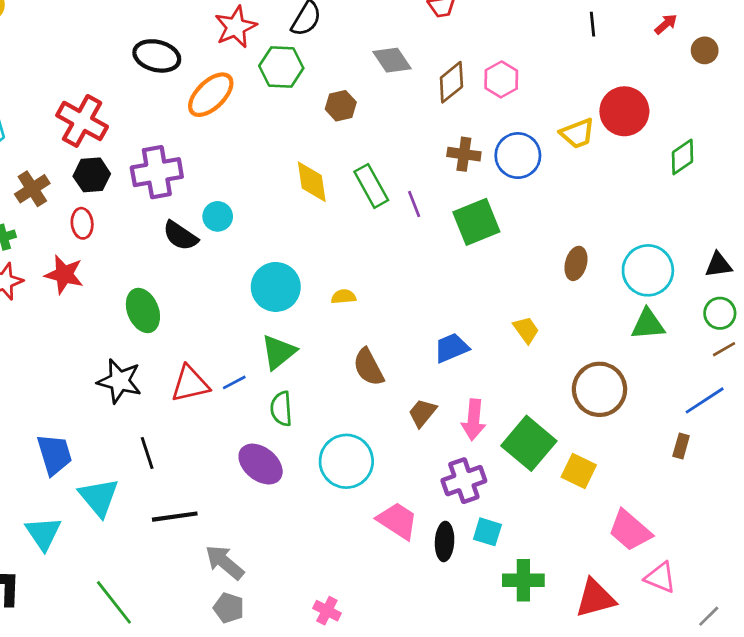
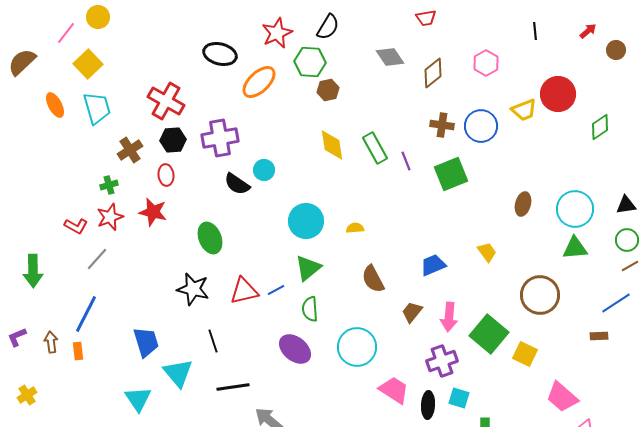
pink hexagon: (501, 79) -> (486, 63), moved
brown hexagon: (341, 106) -> (328, 90), moved
brown rectangle: (681, 446) -> (599, 336), turned 72

